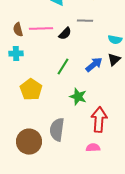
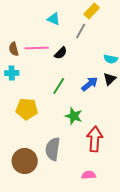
gray line: (85, 21) -> (81, 31), moved, turned -63
yellow pentagon: (31, 90) -> (27, 109), turned -30
pink semicircle: (93, 148) -> (89, 175), moved

